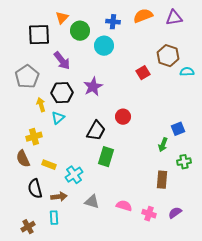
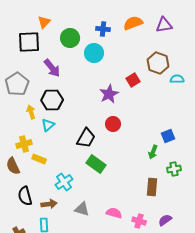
orange triangle: (62, 18) -> (44, 22), moved
purple star: (93, 87) -> (109, 94), moved
green rectangle: (106, 157) -> (96, 164), turned -72
yellow rectangle: (49, 165) -> (39, 159), moved

